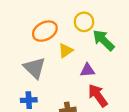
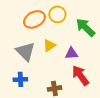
yellow circle: (84, 22) -> (57, 14), moved
yellow triangle: (66, 51) -> (49, 45), moved

